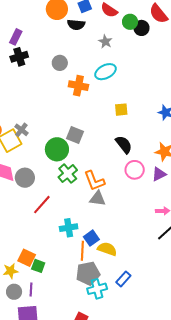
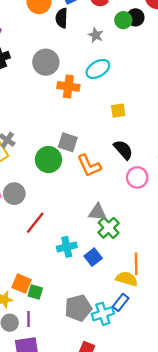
green circle: (130, 22) -> (123, 20), moved
black semicircle: (76, 25) -> (62, 18), turned 90
gray circle: (60, 63) -> (46, 62), size x1.5
green cross: (68, 174) -> (109, 228), moved
orange L-shape: (94, 181) -> (89, 166), moved
yellow semicircle: (107, 249) -> (127, 279), moved
orange line: (82, 251) -> (136, 264), moved
gray pentagon: (88, 273) -> (78, 308), moved
blue rectangle: (123, 279) -> (121, 302), moved

